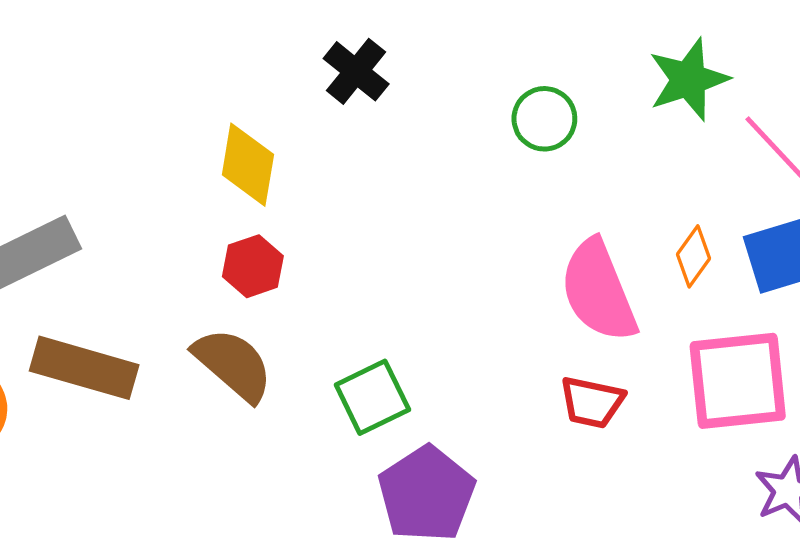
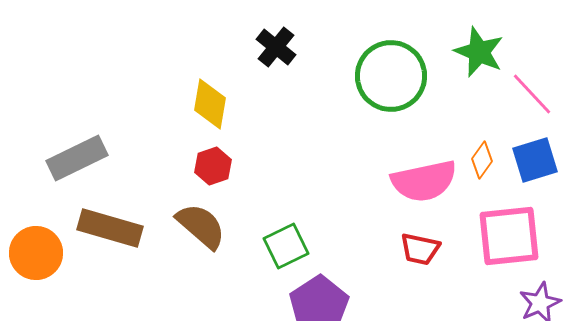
green star: (689, 79) -> (479, 52), turned -30
green circle: (544, 119) -> (391, 76), size x1.8
pink semicircle: (598, 291) -> (424, 181), turned -80

